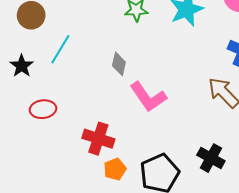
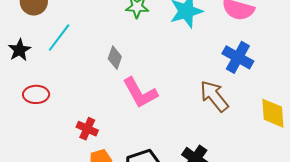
red cross: (98, 139) -> (87, 129), size x0.7

